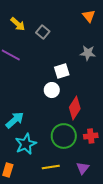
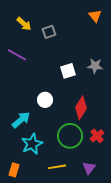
gray square: (43, 32) -> (49, 32), turned 32
gray star: (88, 53) -> (95, 66), moved
white circle: (52, 90) -> (45, 100), moved
red cross: (91, 136) -> (97, 136), turned -32

